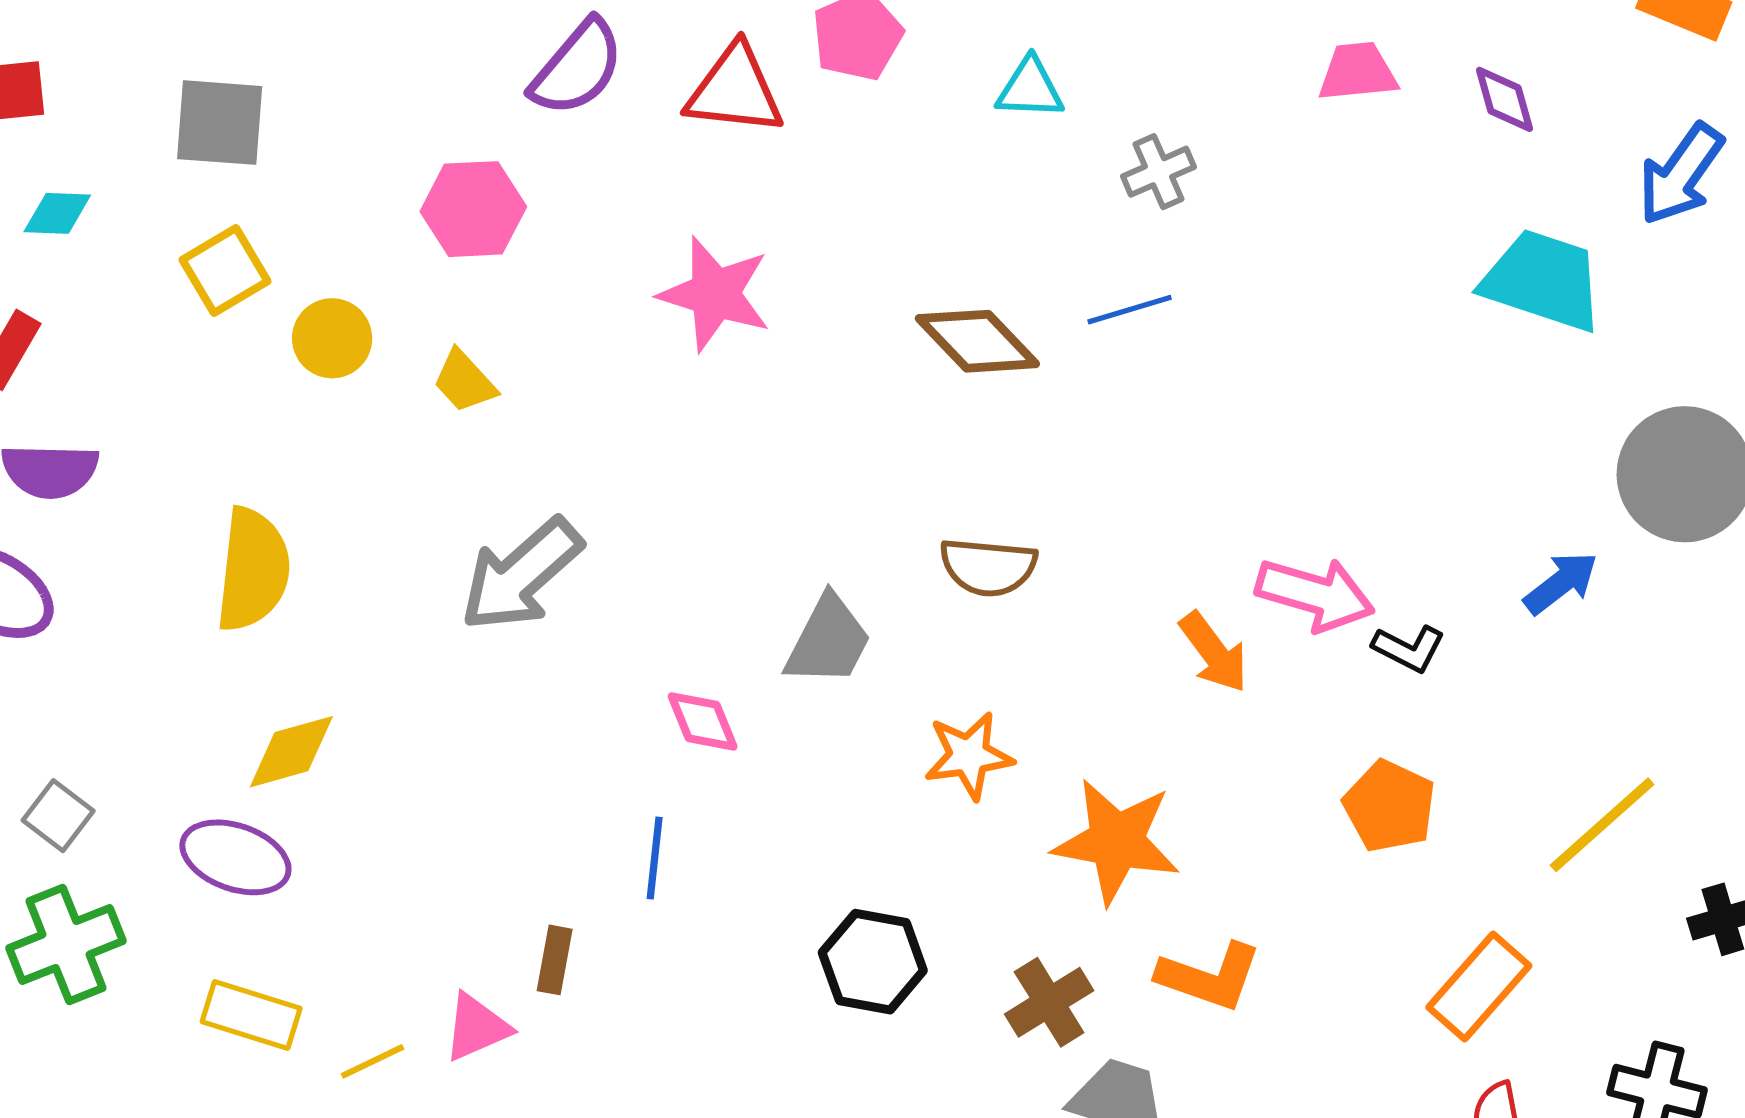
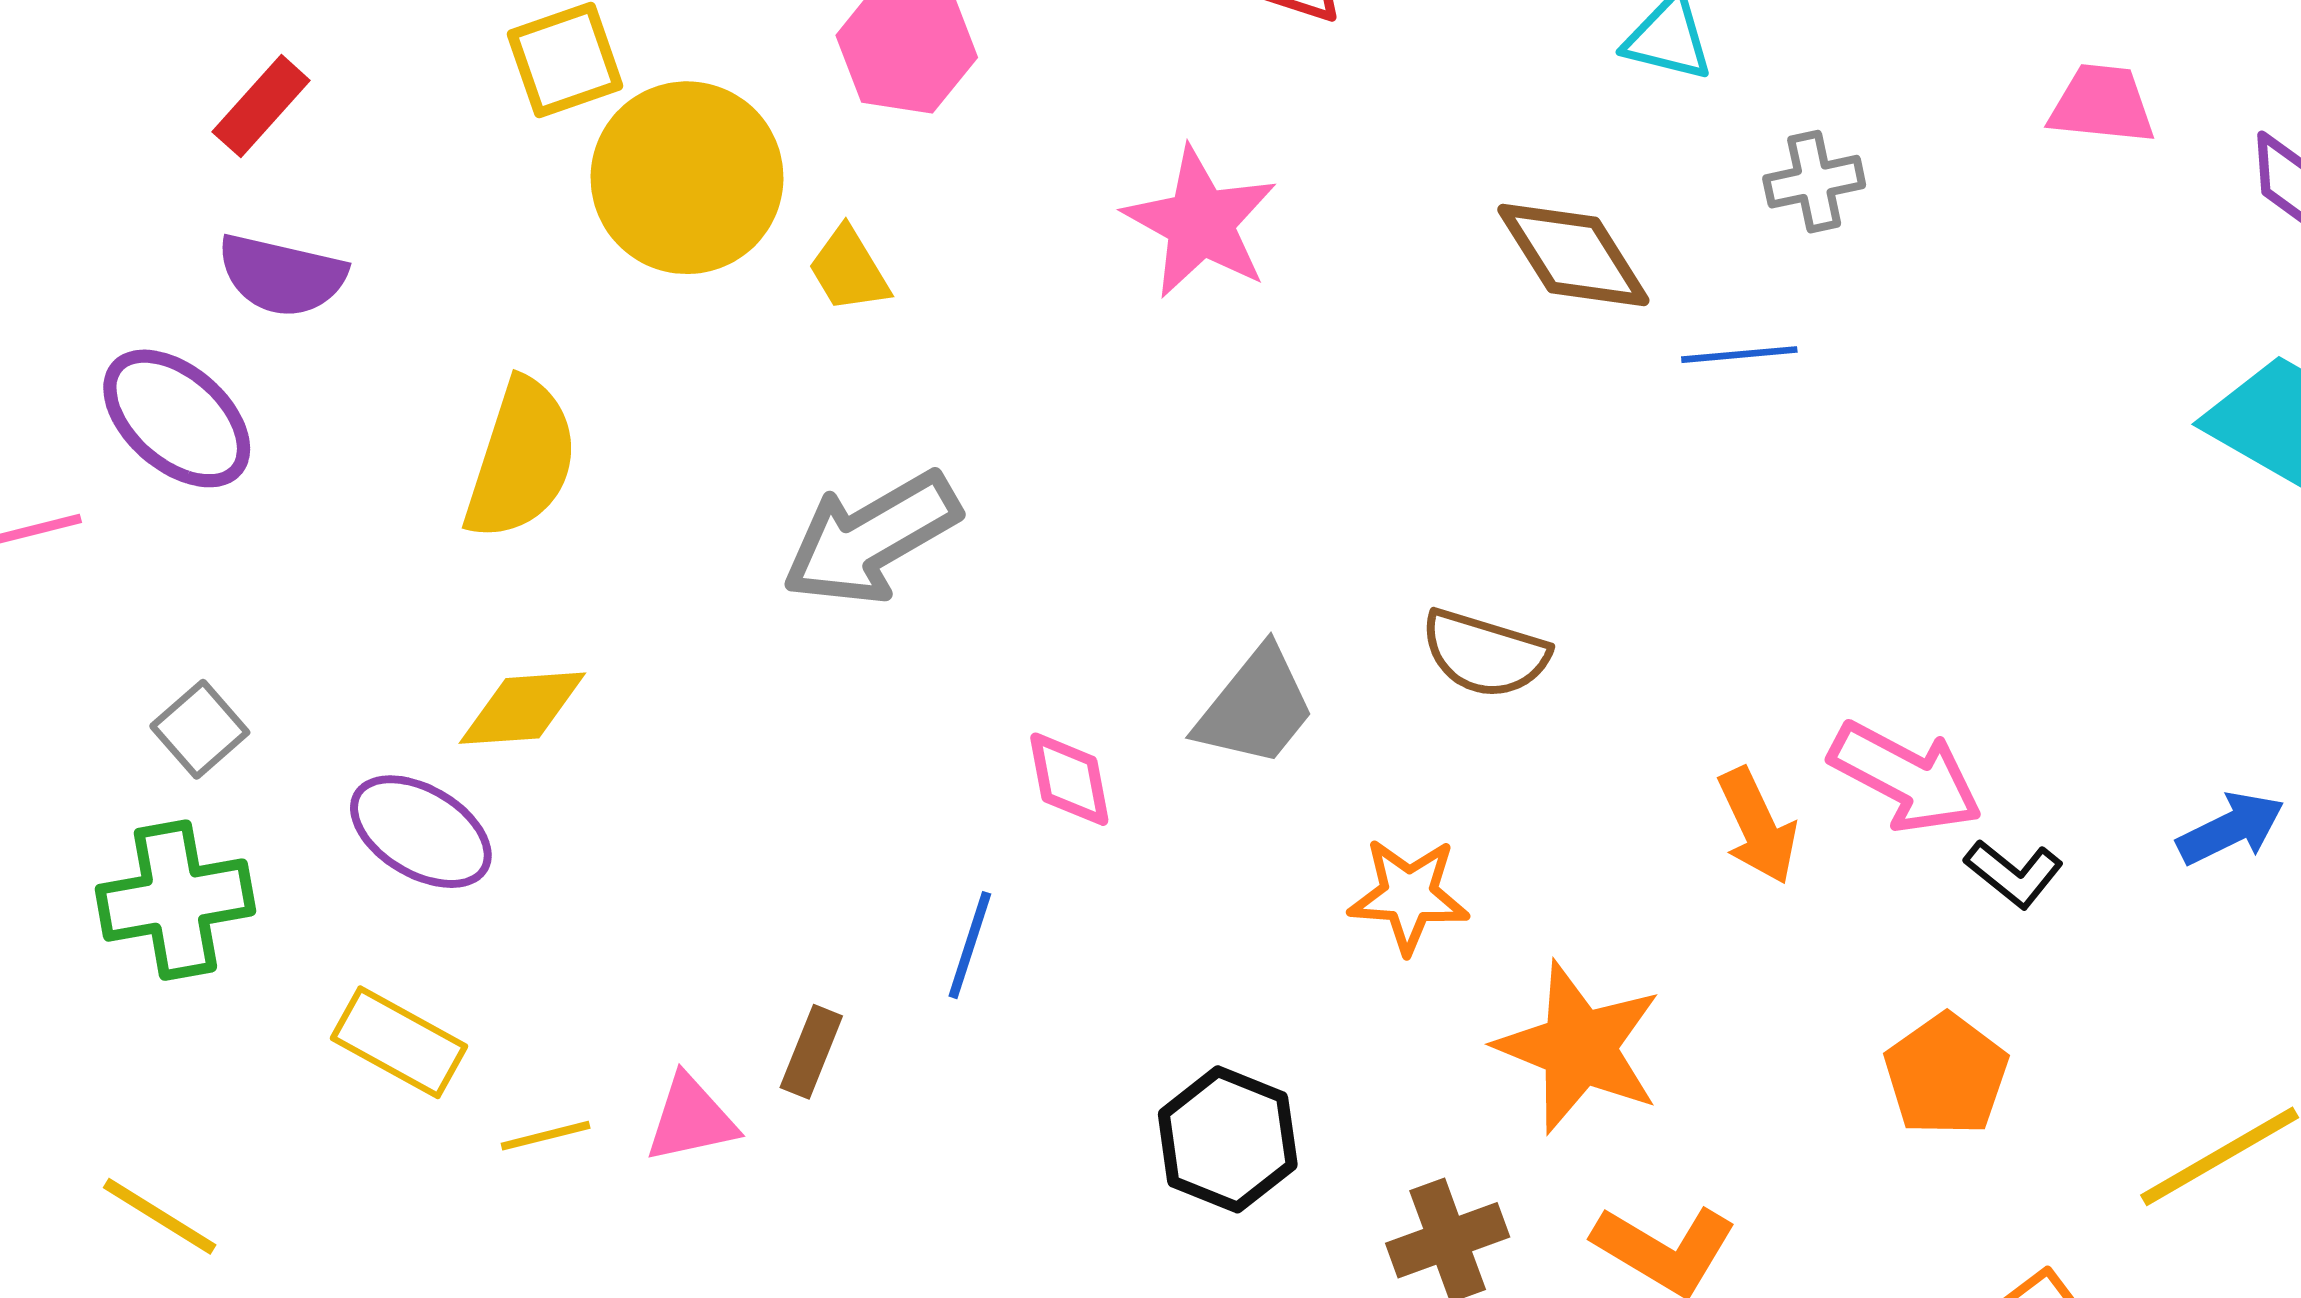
yellow circle: (332, 338) -> (687, 178), size x1.8
brown diamond: (977, 341) -> (1573, 255), moved

